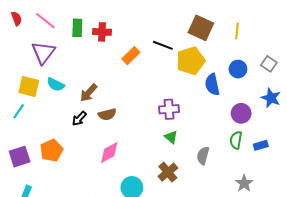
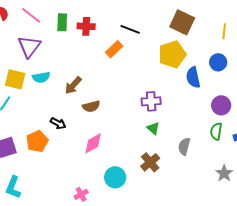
yellow line: (237, 31) -> (224, 31), moved
black line: (163, 45) -> (130, 29), moved
cyan semicircle: (56, 84) -> (41, 77), turned -36
black arrow: (79, 118) -> (58, 123), moved, turned -105

